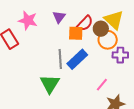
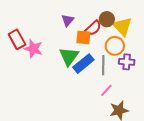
pink star: (28, 20) -> (33, 49), moved
brown circle: (101, 29) -> (107, 19), moved
gray line: (60, 59) -> (103, 65), moved
green triangle: (50, 84) -> (69, 56), moved

